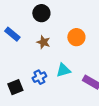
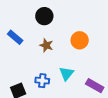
cyan triangle: (63, 70) -> (66, 74), turned -35
blue cross: (39, 77) -> (42, 81), turned 32

